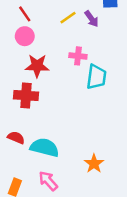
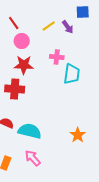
pink circle: (25, 36) -> (22, 41), moved
orange star: (94, 164) -> (78, 135), moved

